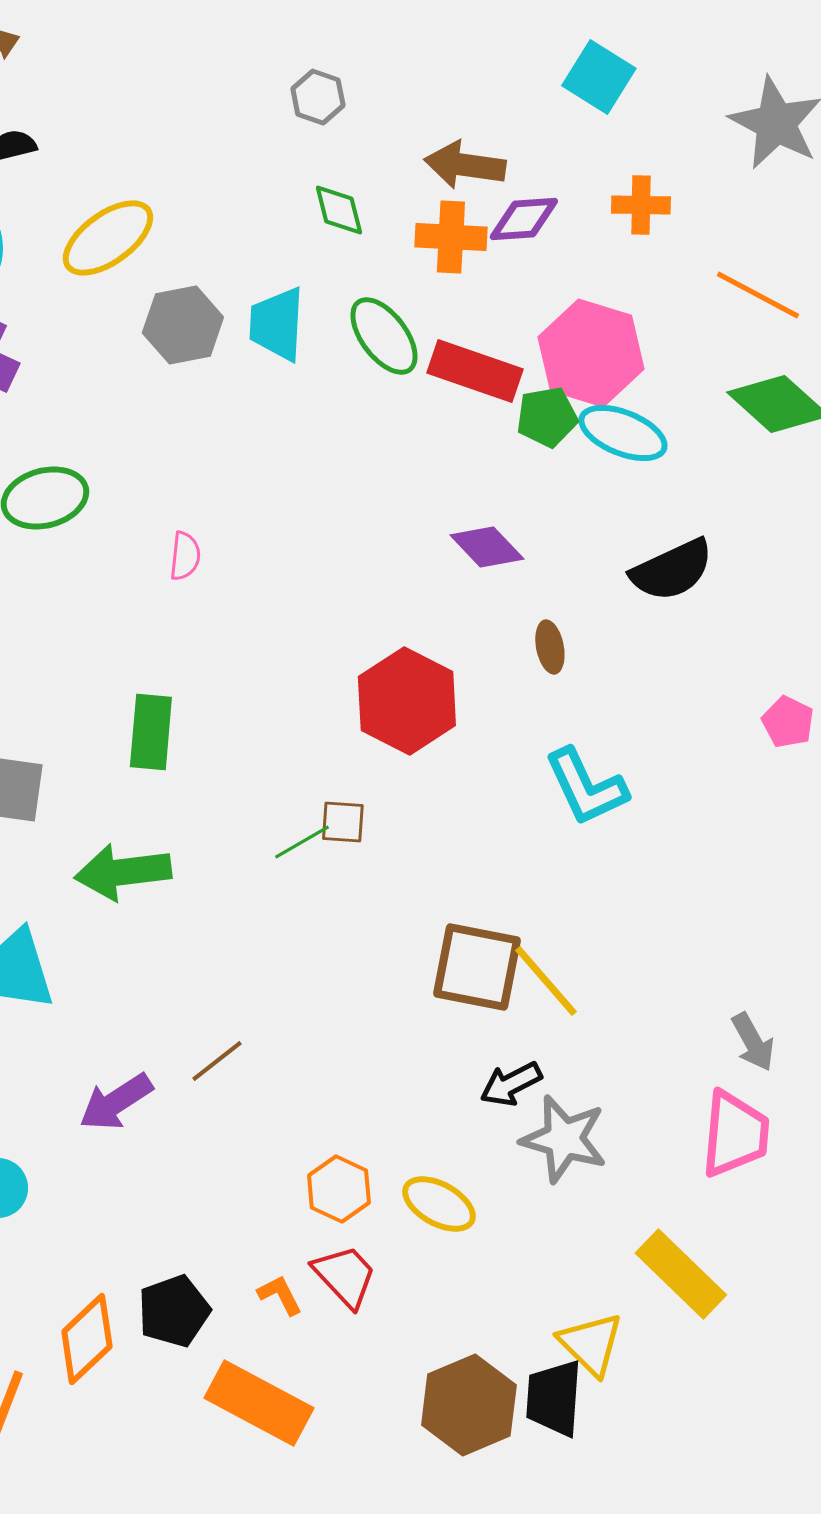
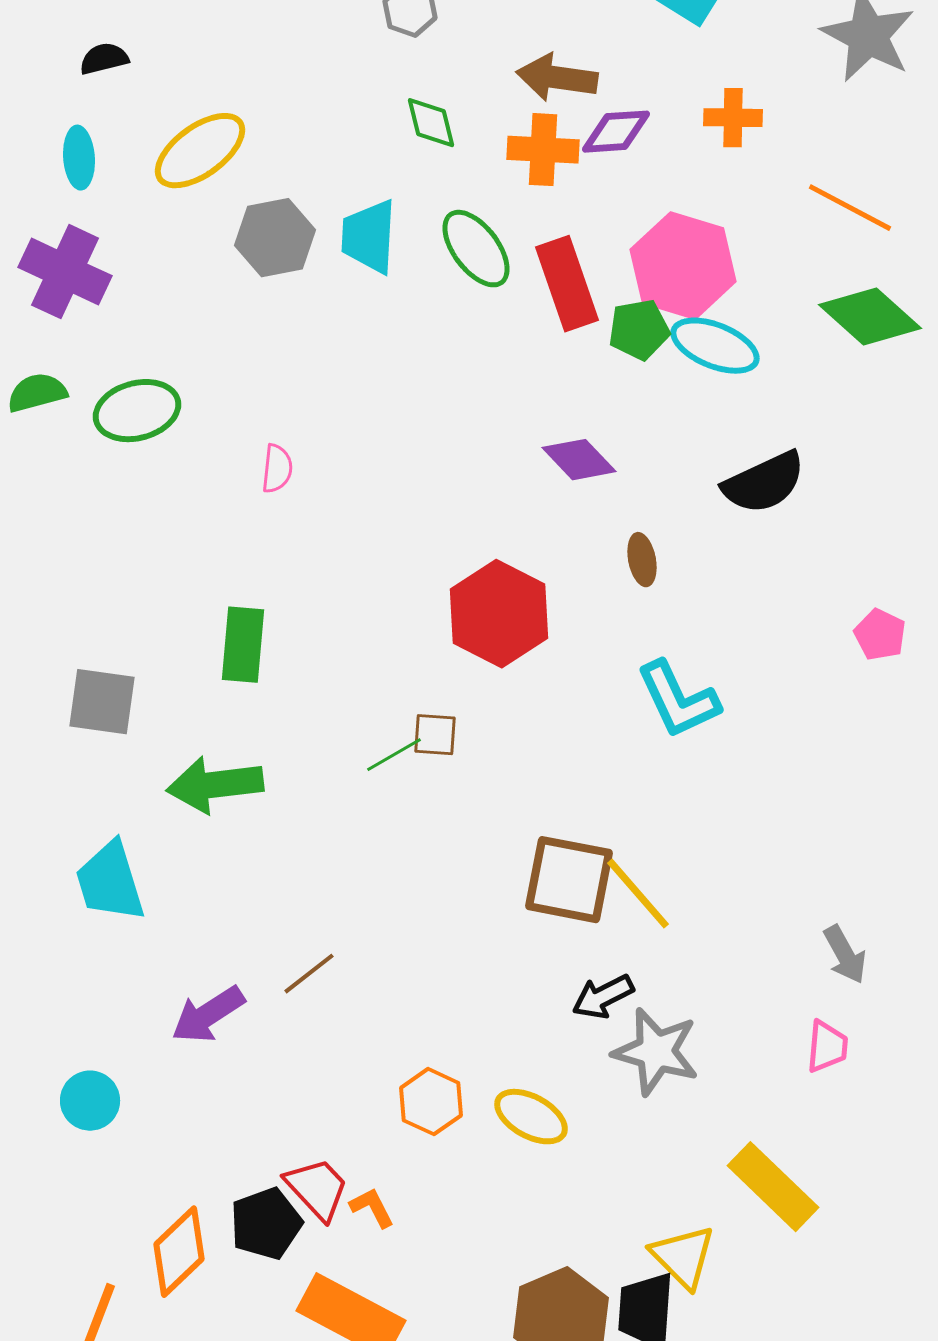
red rectangle: (475, 371) -> (567, 284), turned 52
pink trapezoid: (735, 1134) -> (827, 1047), size x0.6
red trapezoid: (345, 1276) -> (317, 1189), moved

